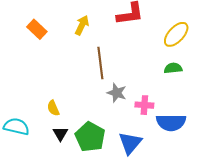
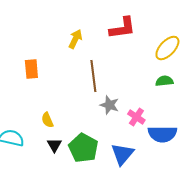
orange rectangle: (37, 29) -> (31, 69), moved, turned 42
pink cross: (144, 105) -> (136, 117), turned 30

